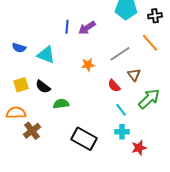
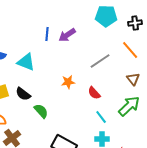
orange star: (88, 65) -> (68, 82), moved
brown triangle: (134, 75) -> (133, 79), moved
green semicircle: (61, 104) -> (41, 111), turned 56

